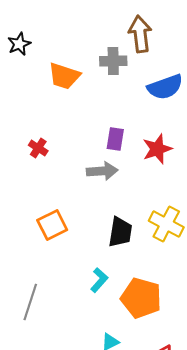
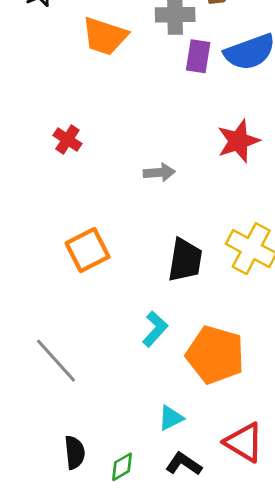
purple rectangle: (115, 139) -> (198, 56), moved
gray arrow: (102, 171) -> (159, 173), size x0.7
gray line: (30, 302) -> (56, 361), turned -60

